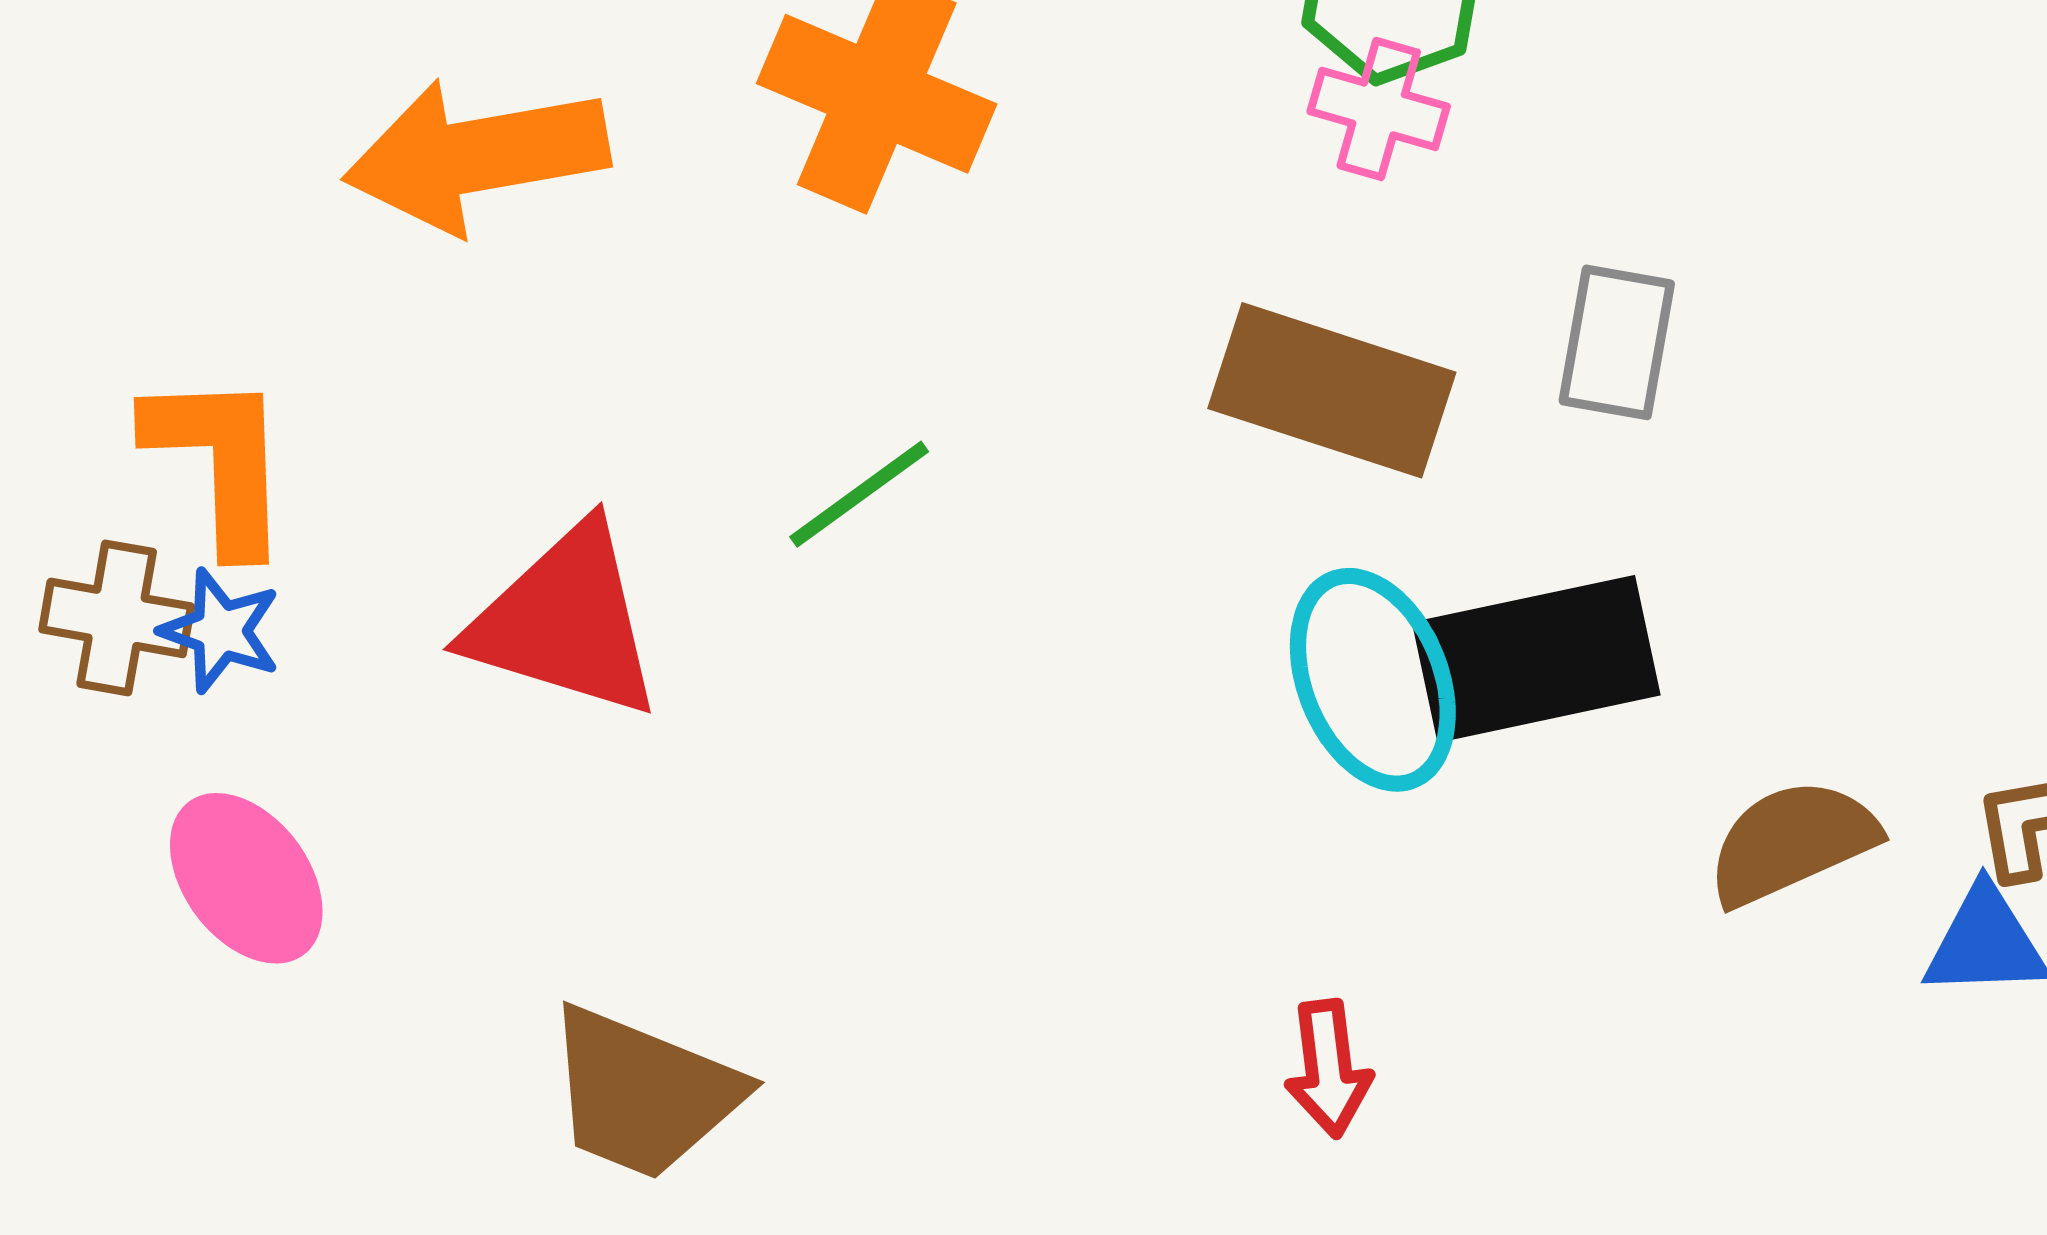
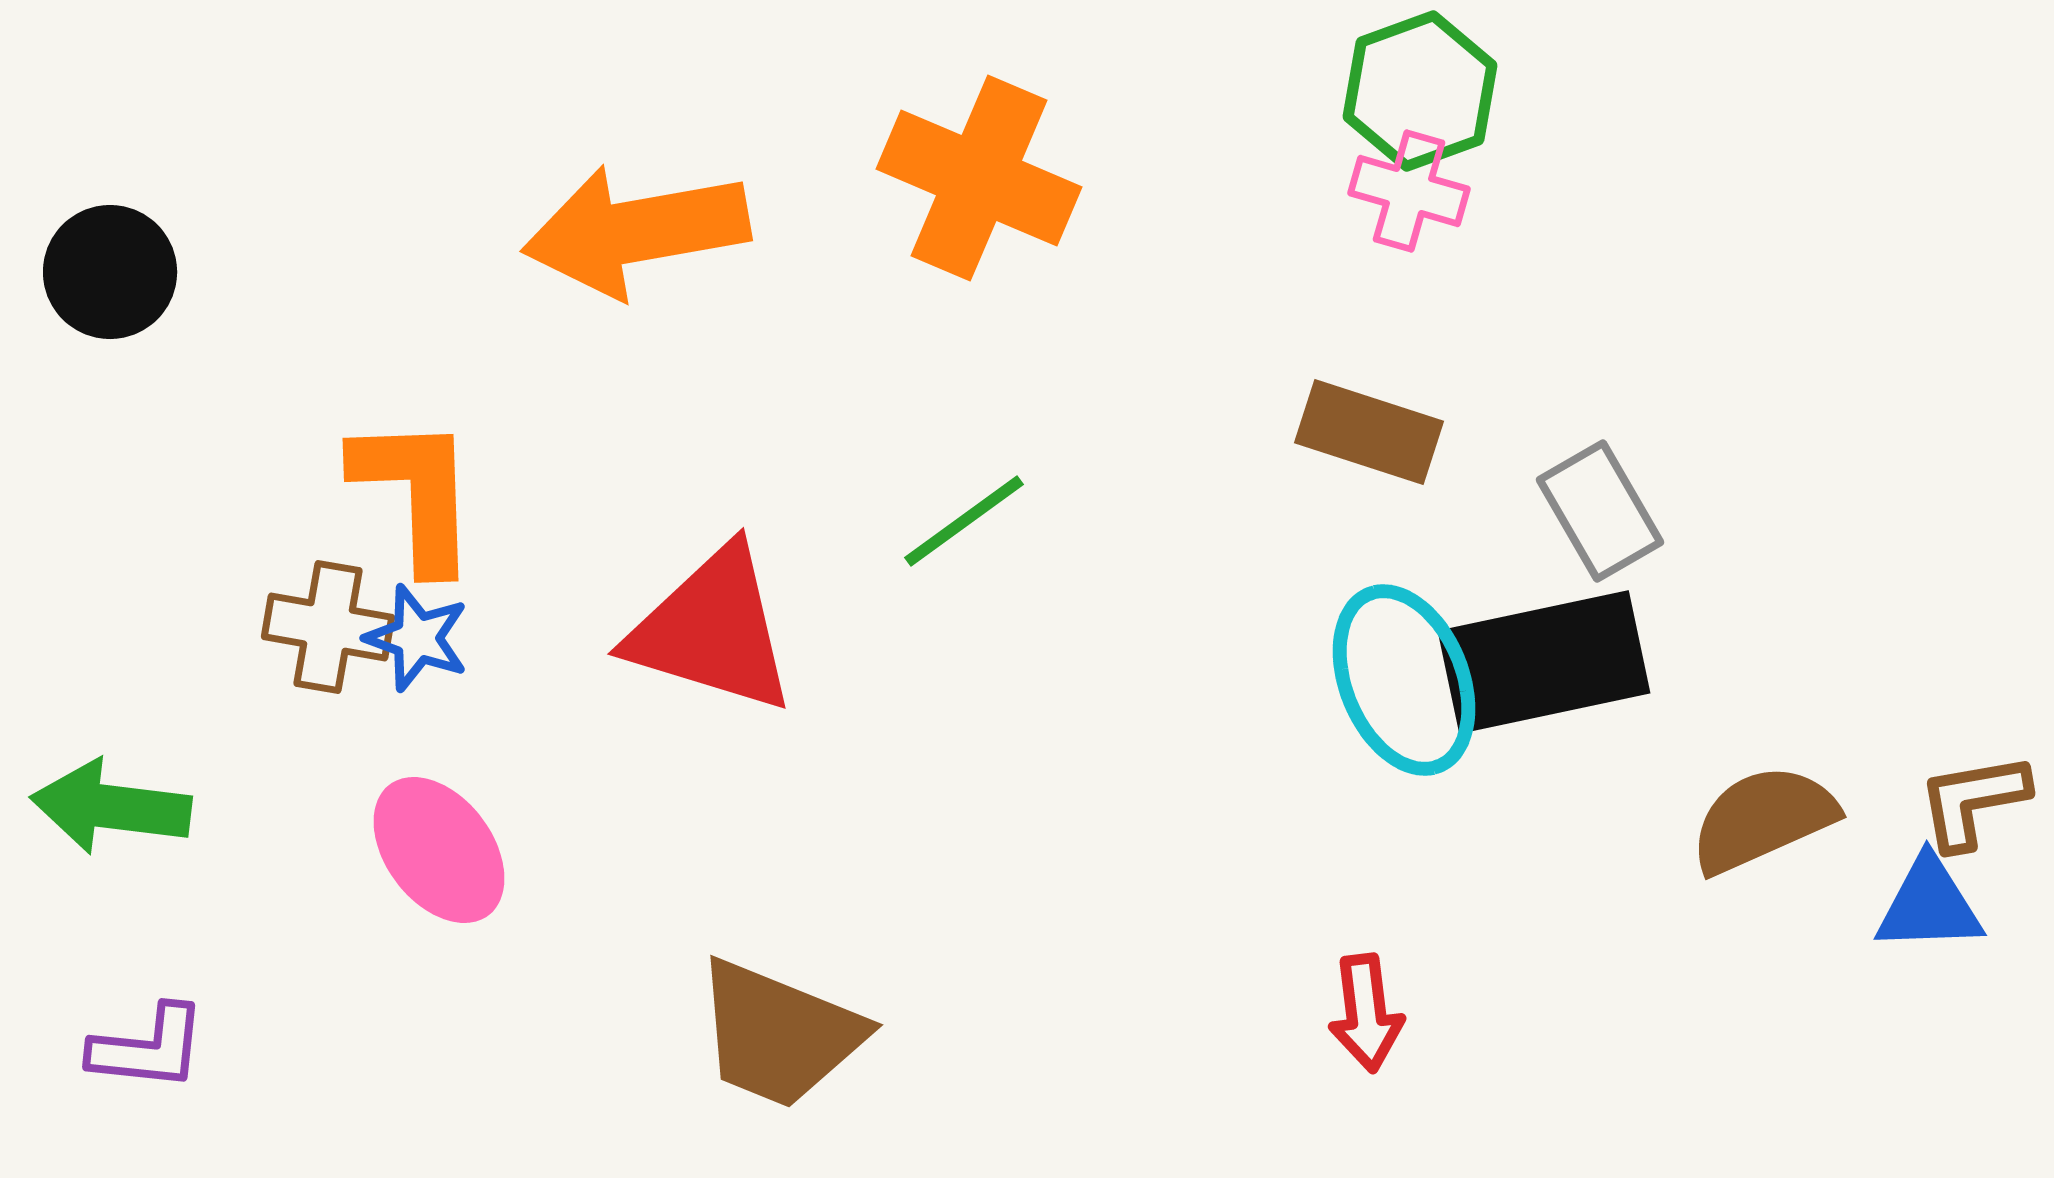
gray rectangle: (1617, 342) -> (1600, 511), moved, turned -40
brown rectangle: (1332, 390) -> (1369, 432), size x0.7

